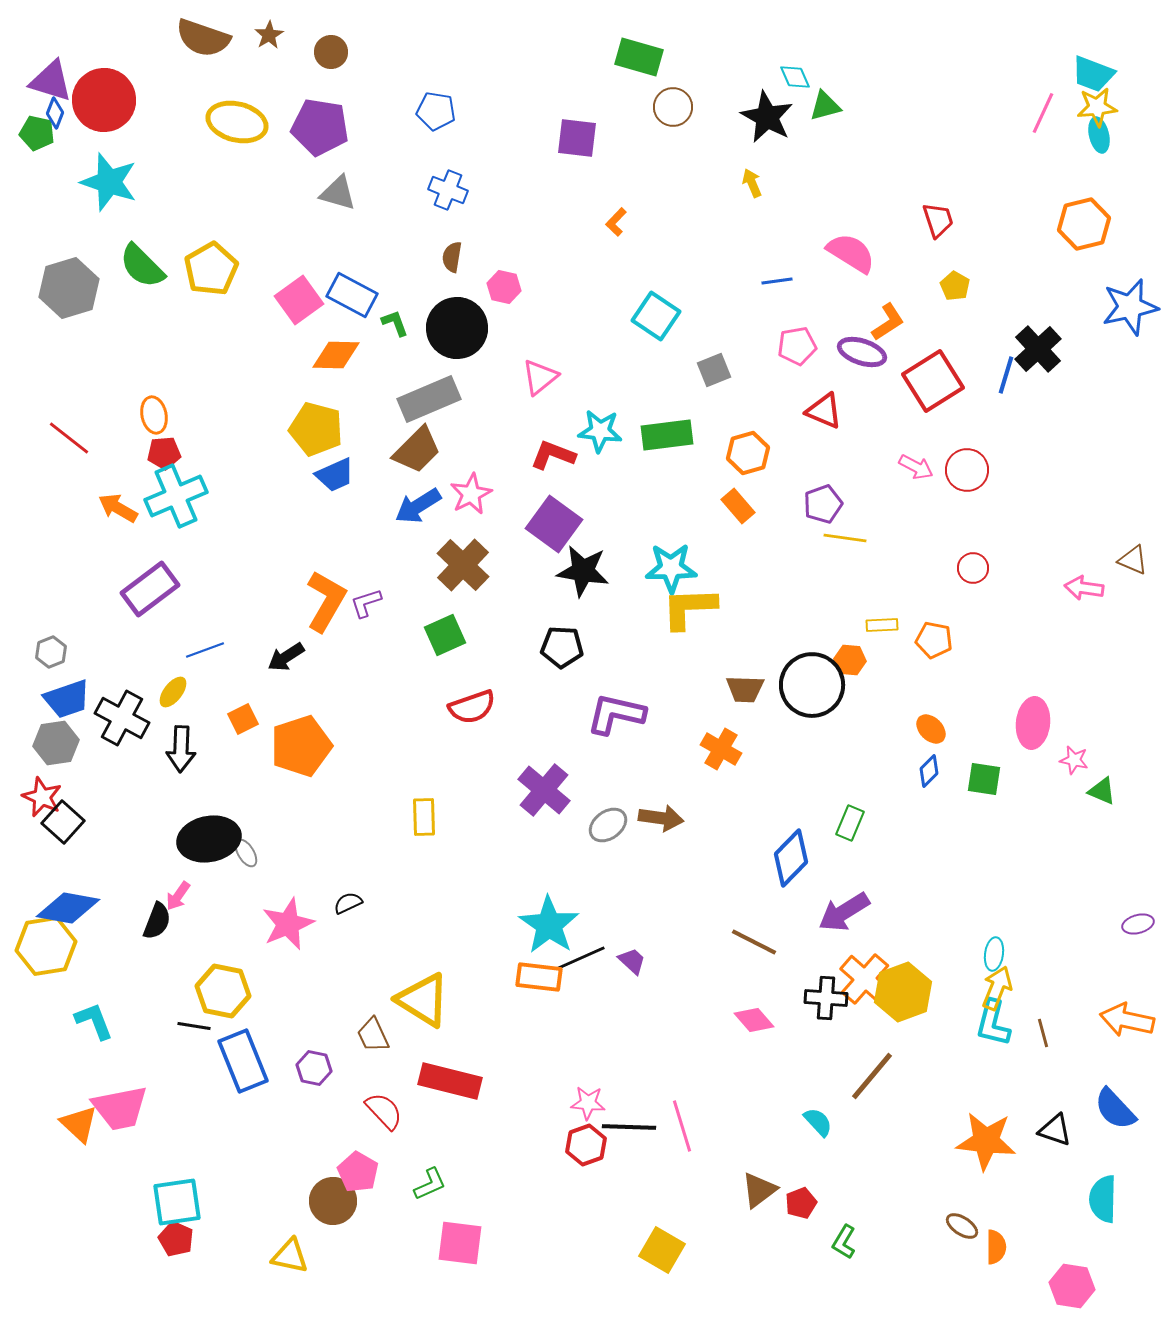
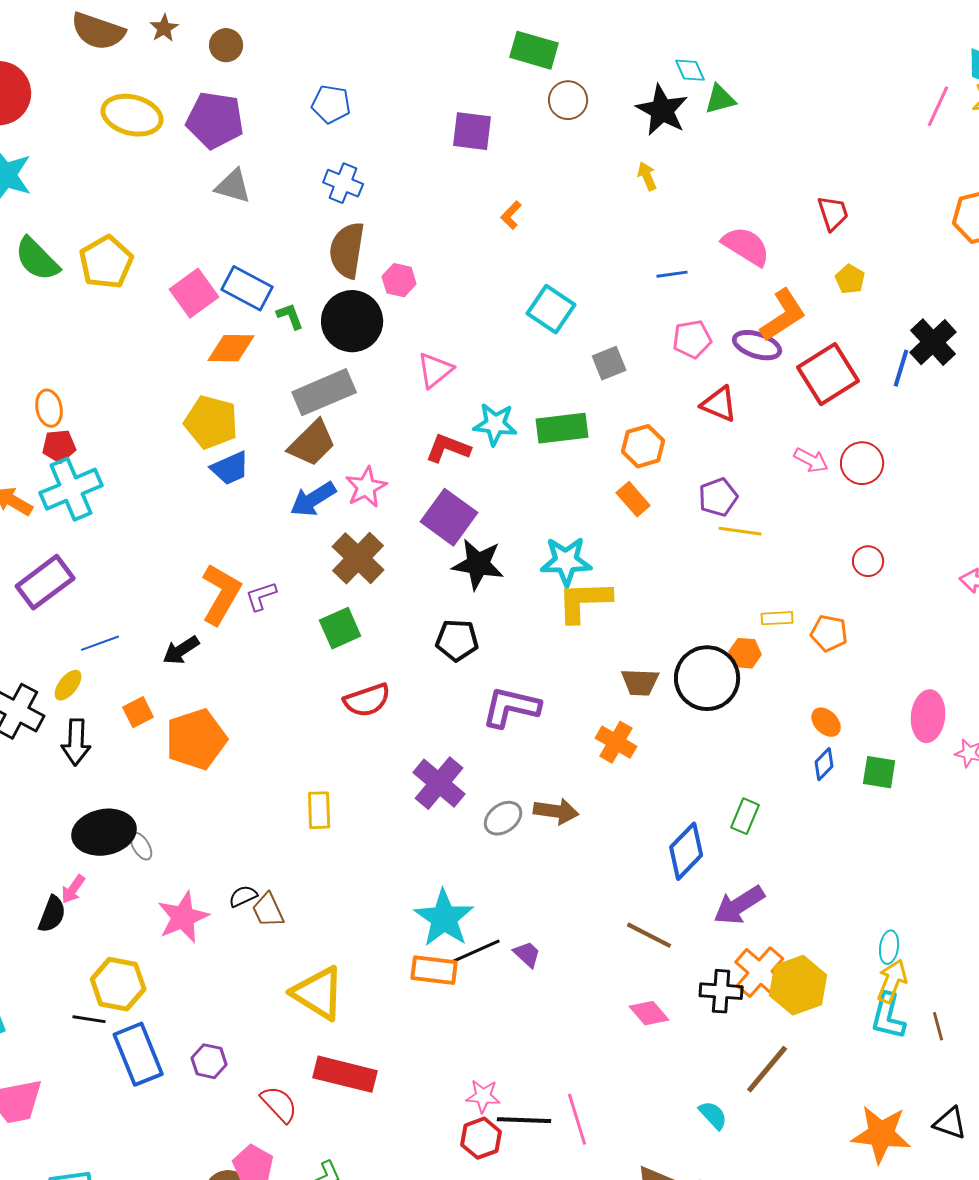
brown semicircle: (452, 257) -> (347, 250), size x1.8
orange L-shape: (888, 322) -> (783, 315), size x1.4
brown trapezoid: (373, 1035) -> (268, 910), moved

